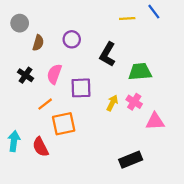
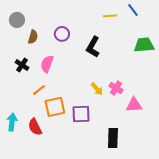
green trapezoid: (140, 72) -> (144, 45), moved
purple square: (81, 88) -> (81, 114), moved
yellow arrow: (112, 103) -> (97, 89), turned 112
black rectangle: (131, 160) -> (113, 138), turned -66

